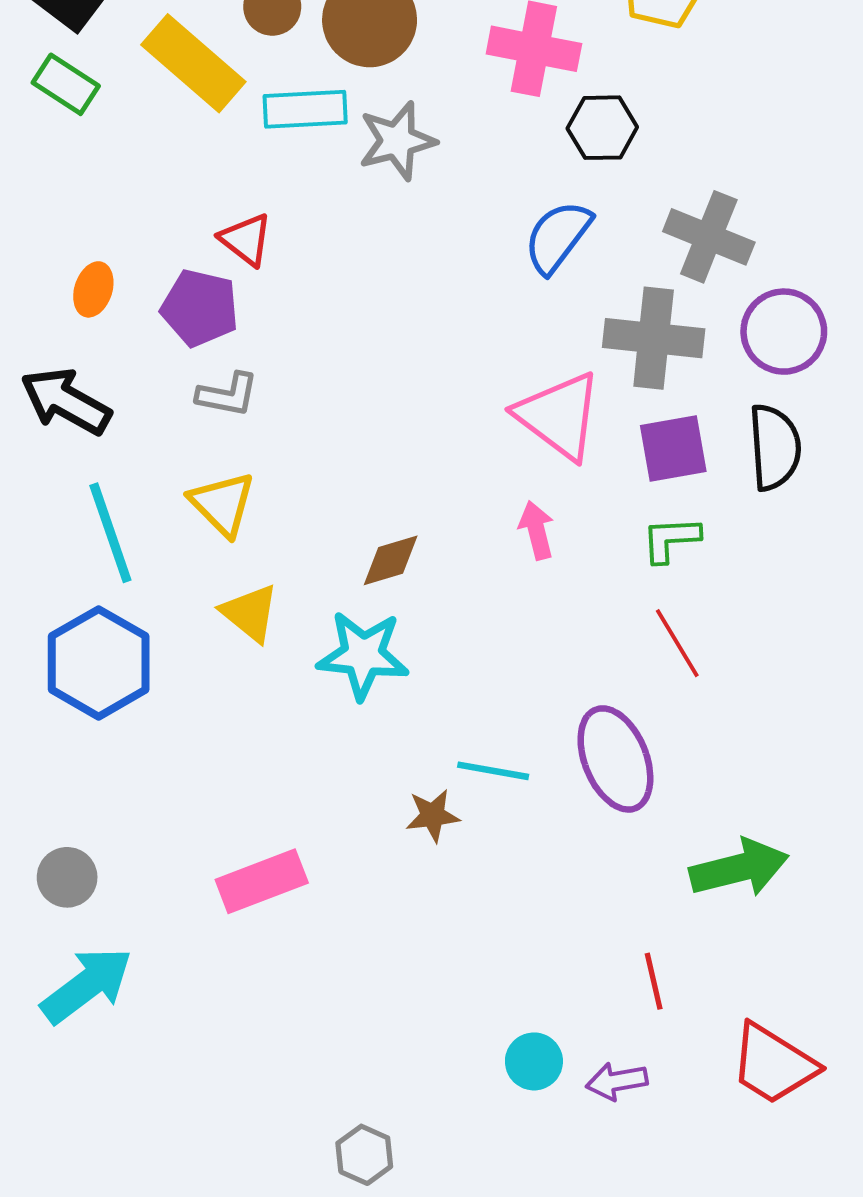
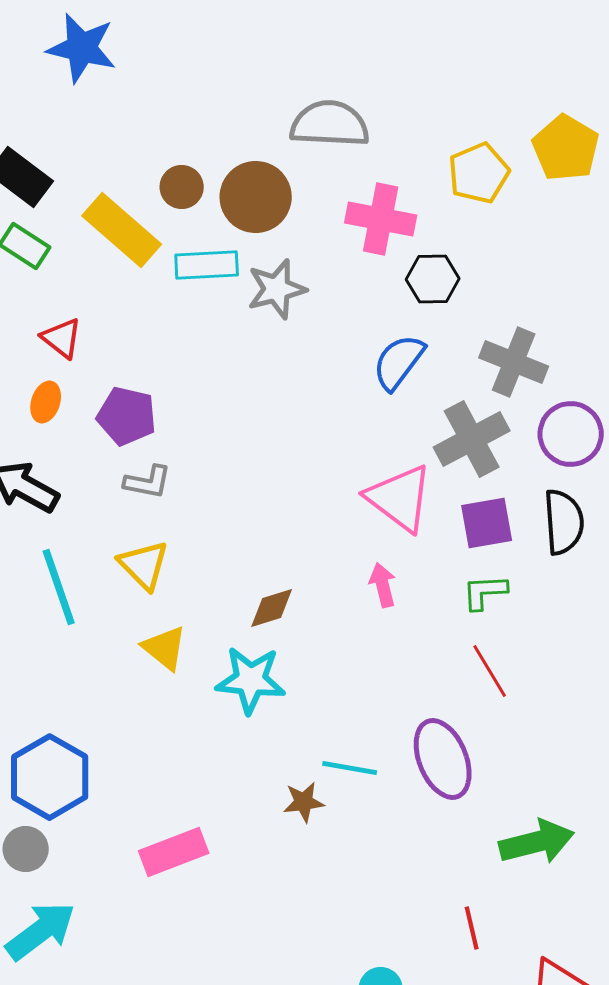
red triangle: (246, 239) -> (62, 338), moved
gray cross: (654, 338) -> (472, 439), turned -34
blue hexagon: (99, 663) -> (50, 777), moved

